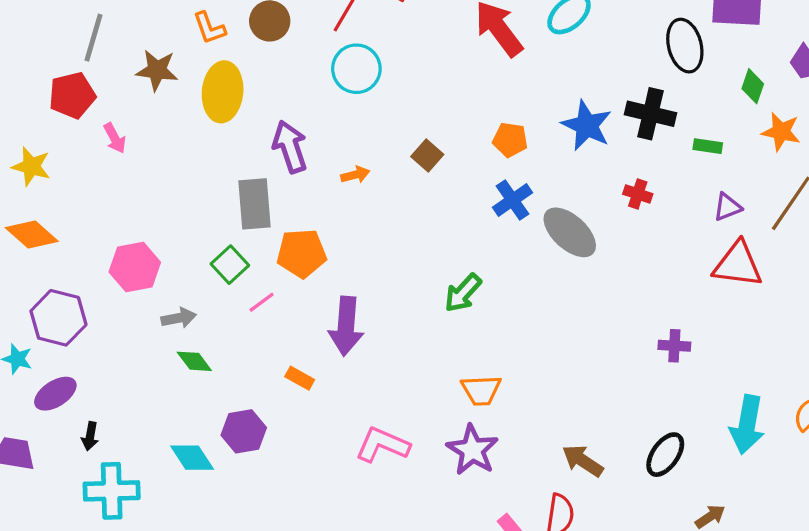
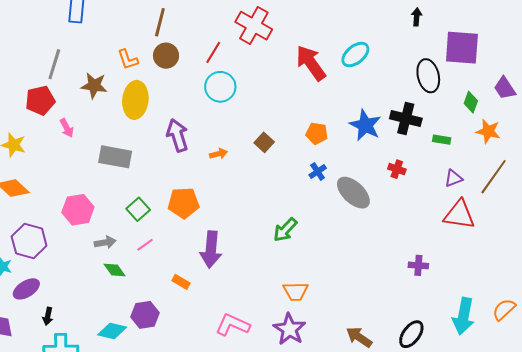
blue cross: (513, 200) -> (318, 172), size x0.7
gray rectangle: (254, 204) -> (115, 157), moved, turned -76
pink line: (262, 302) -> (145, 245), moved
cyan diamond: (192, 458) -> (112, 331), turned -44

